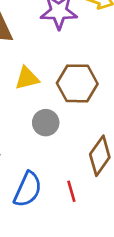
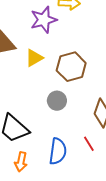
yellow triangle: (27, 78) -> (34, 58), moved

